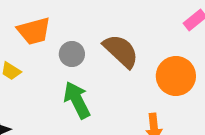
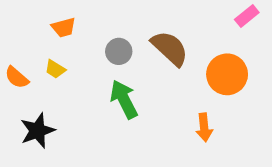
orange trapezoid: (34, 31) -> (64, 27), moved, size x0.7

